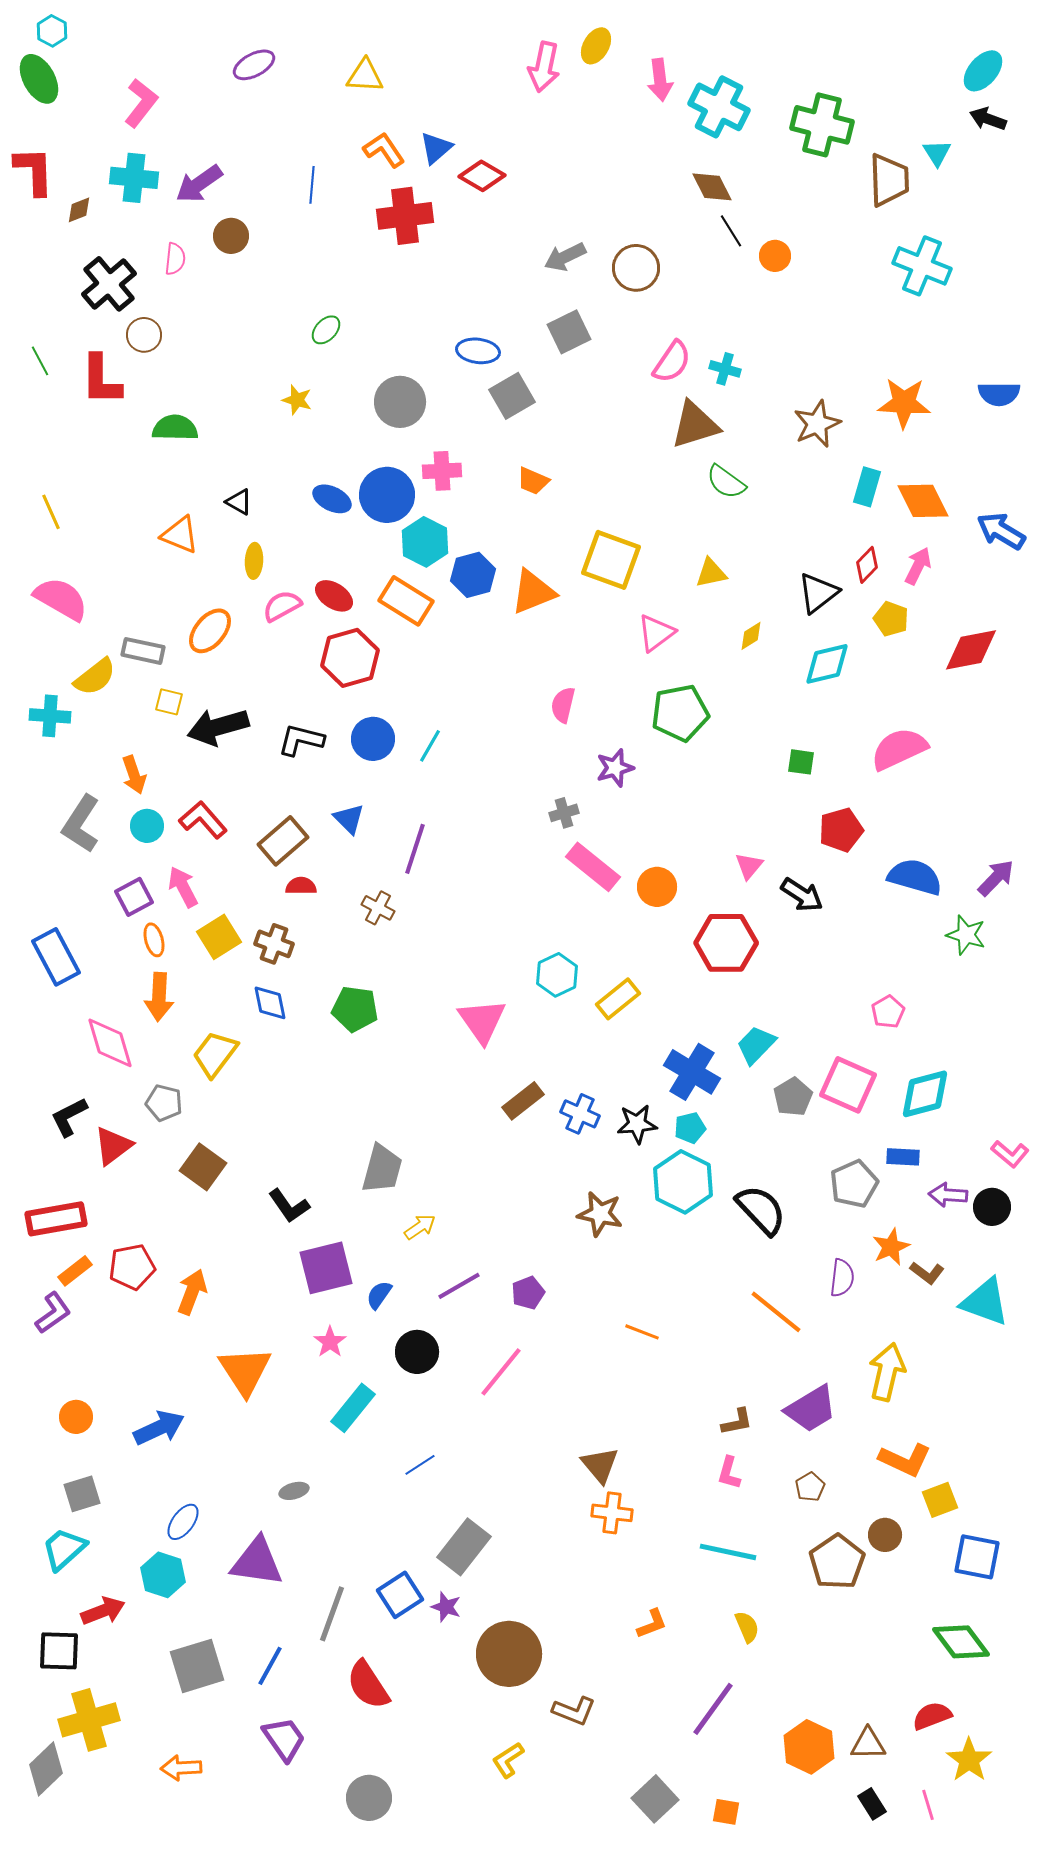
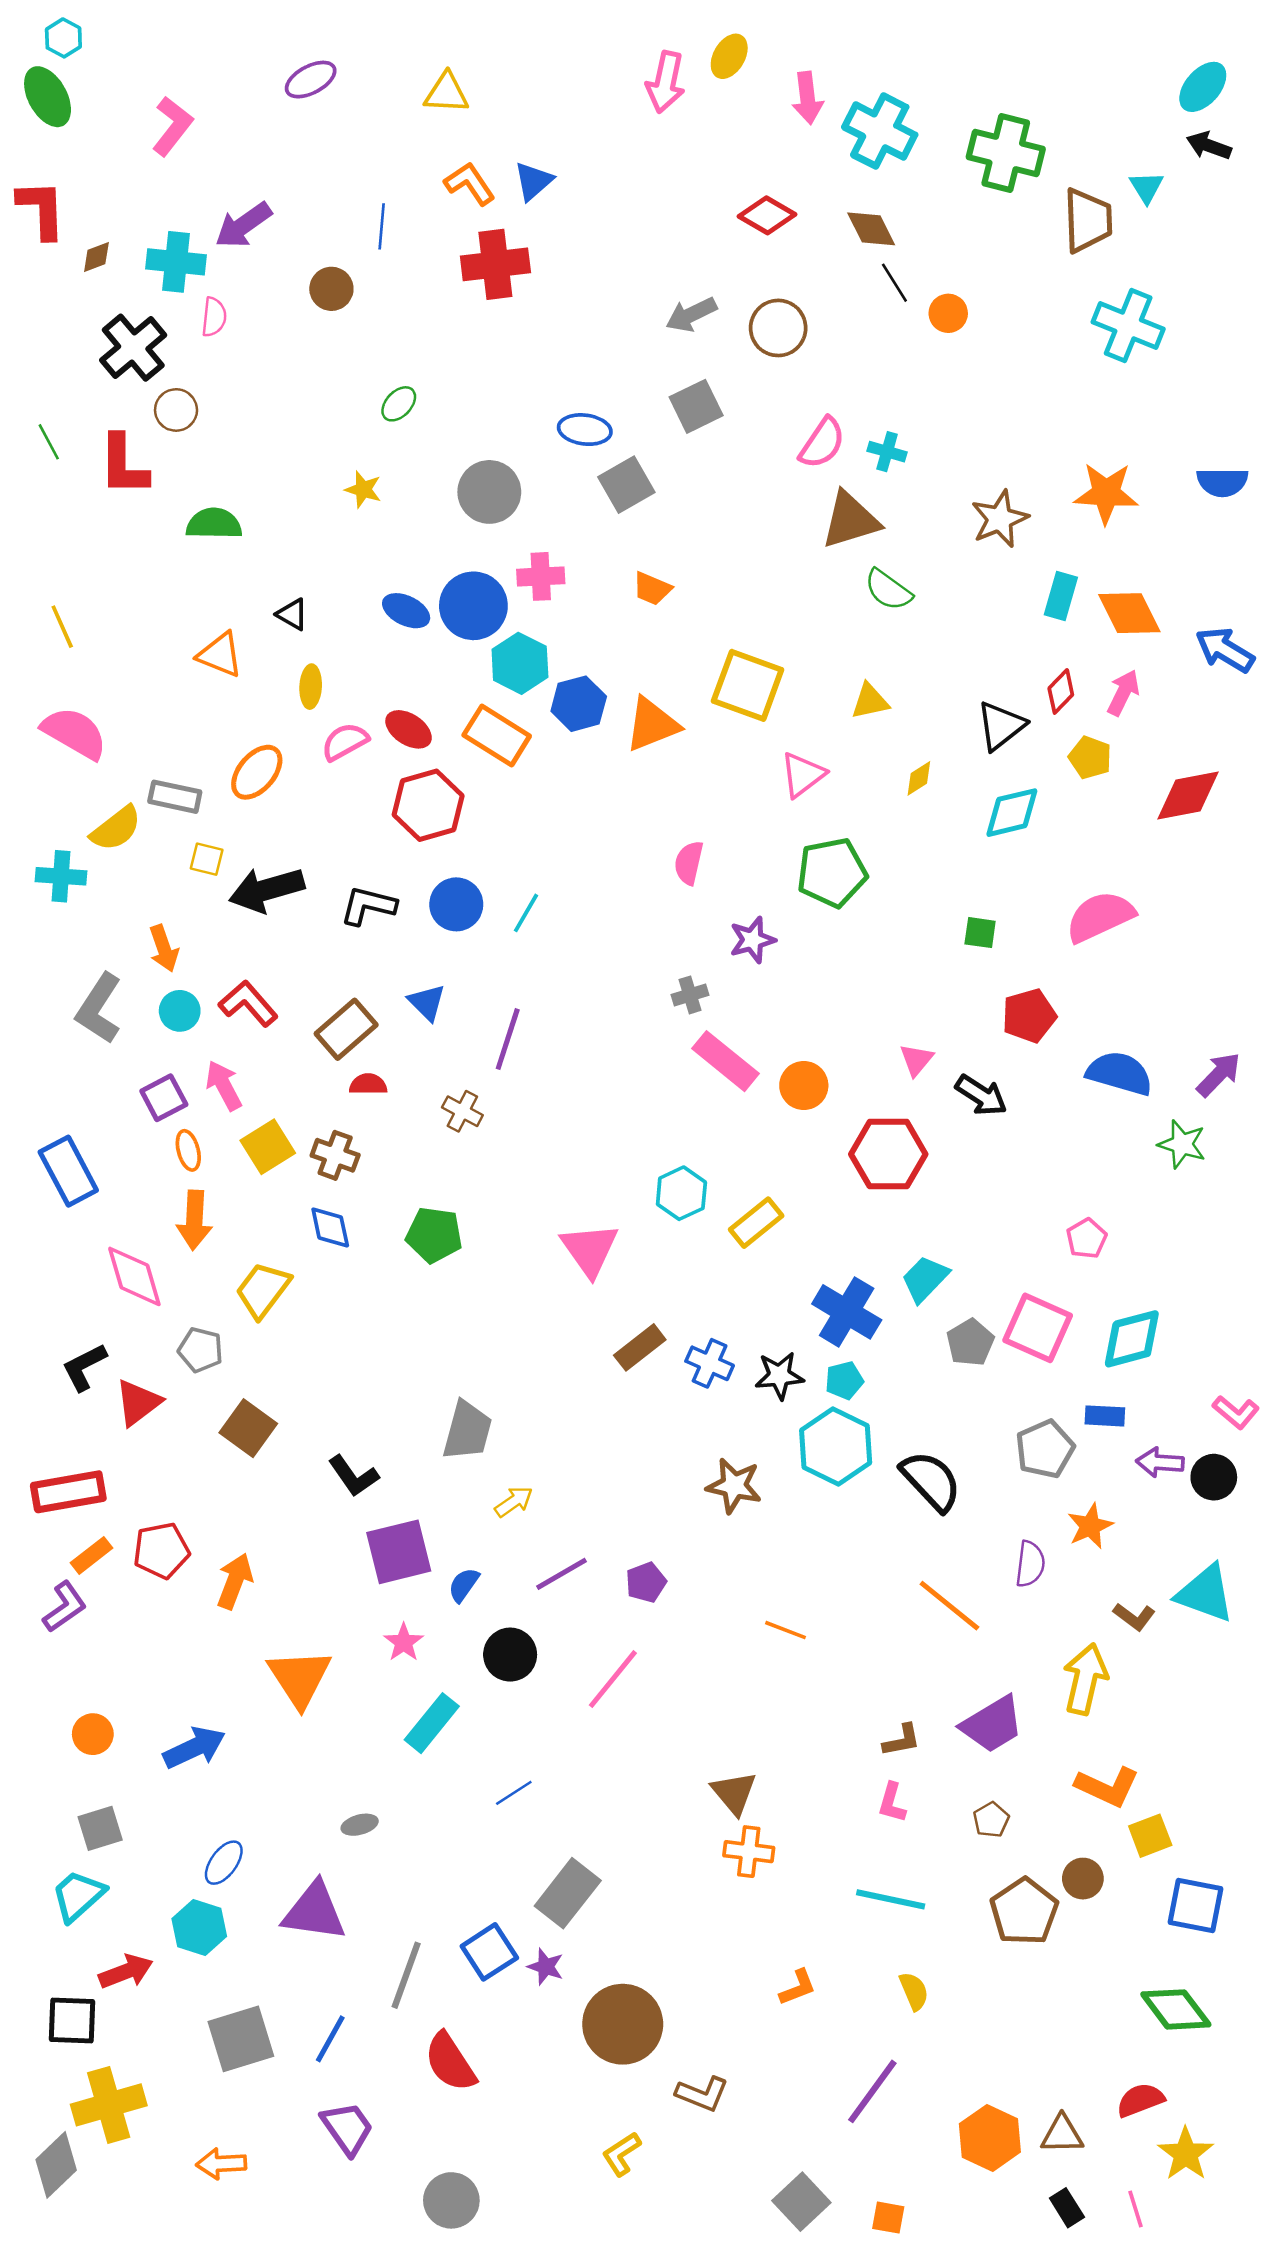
red diamond: (482, 176) -> (767, 215), moved
cyan cross: (134, 178) -> (176, 262), moved
brown circle: (231, 236) -> (331, 289), moved
brown L-shape: (927, 1273) -> (1134, 1617), moved

